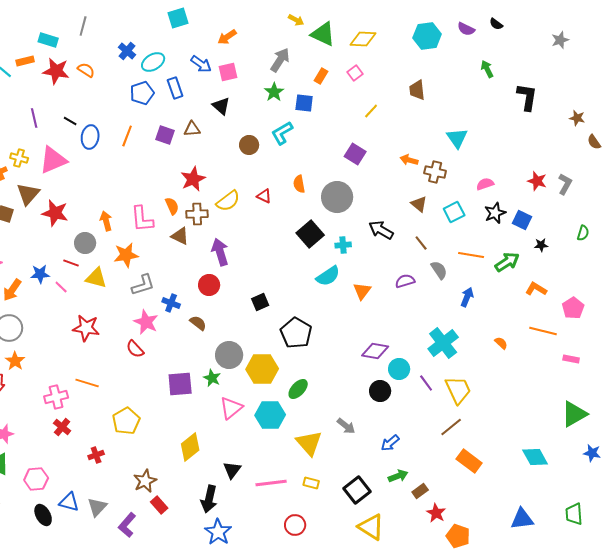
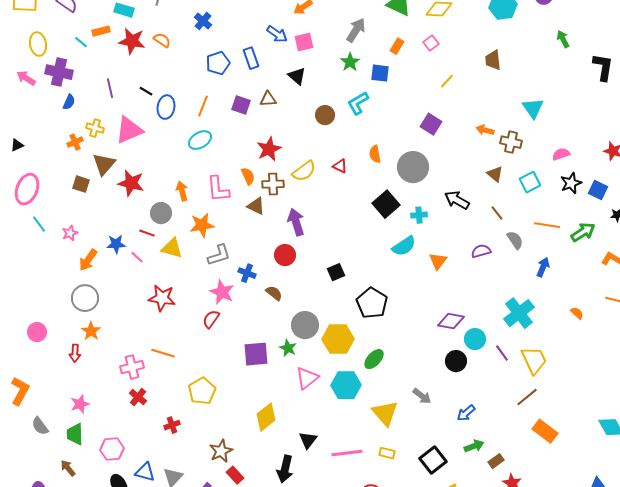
cyan ellipse: (153, 62) -> (200, 140), moved
red semicircle: (135, 349) -> (211, 319), turned 78

